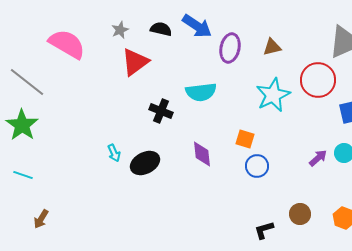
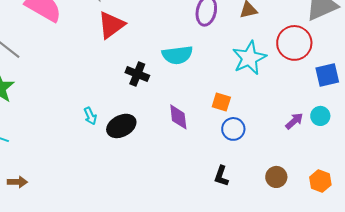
brown arrow: (41, 219) -> (17, 182), turned -120
black L-shape: (264, 230) -> (221, 176), moved, turned -55

